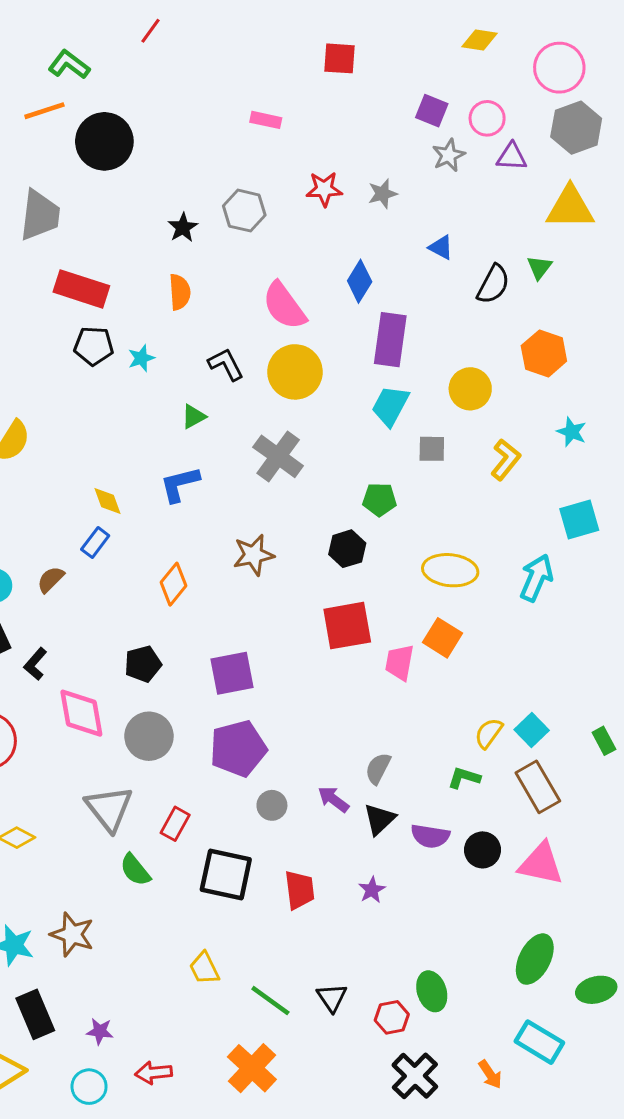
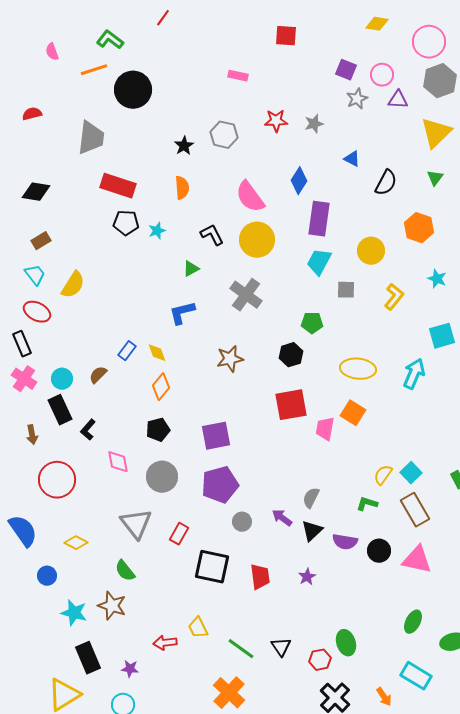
yellow triangle: (570, 207) -> (436, 133), turned -44
green triangle: (539, 267) -> (435, 178), moved
yellow diamond: (107, 501) -> (157, 353), moved
orange diamond: (174, 584) -> (161, 387), moved
pink diamond: (81, 713) -> (118, 462), size x0.7
green semicircle: (135, 870) -> (125, 571), moved
green ellipse: (535, 959) -> (413, 622), size x0.7
red arrow: (154, 1073) -> (165, 643), moved

